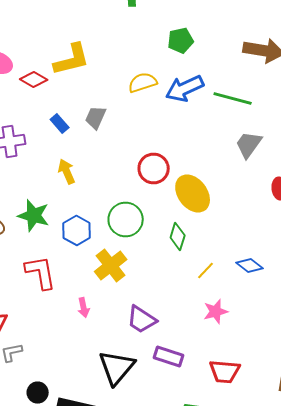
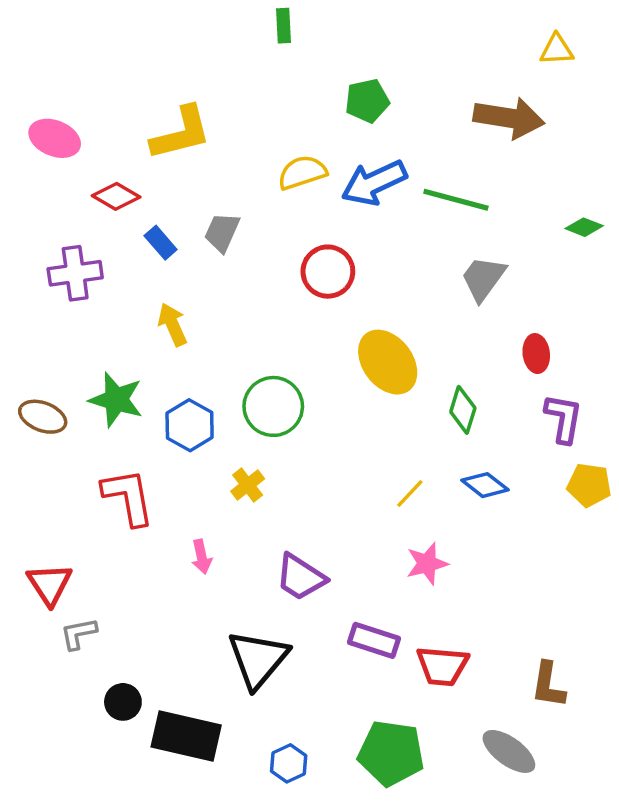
red diamond: (34, 80) -> (116, 196), moved
red circle: (154, 168) -> (328, 272), moved
green diamond: (178, 236) -> (463, 410), moved
yellow cross: (111, 266) -> (248, 485), size x0.6
purple rectangle: (169, 356) -> (374, 640), moved

